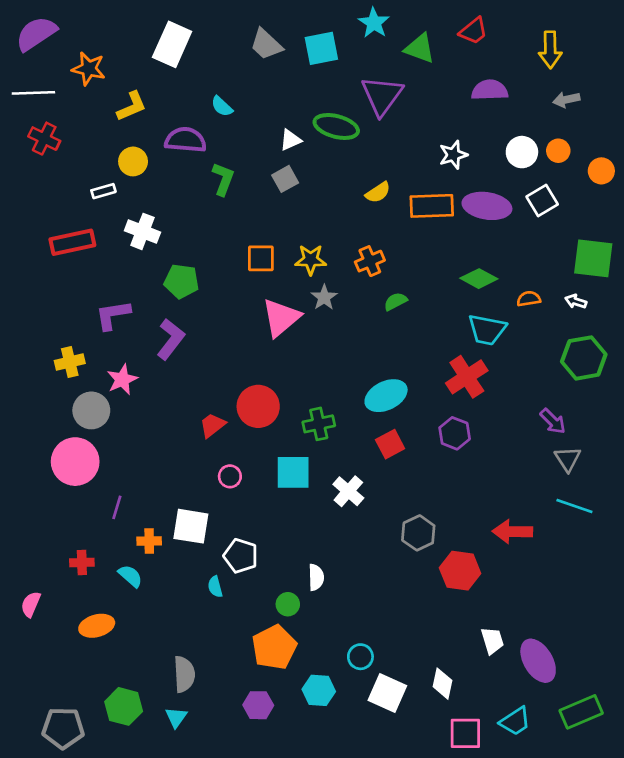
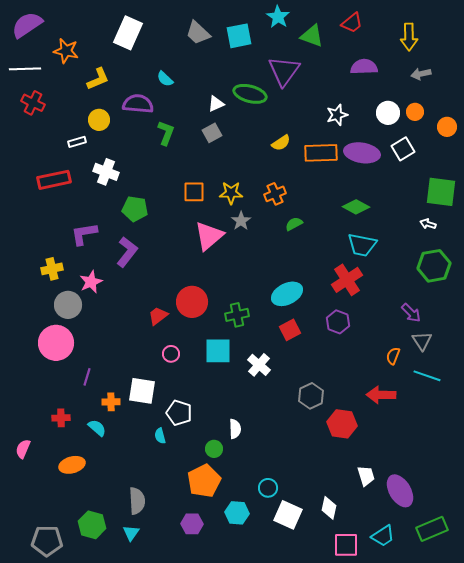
orange semicircle: (529, 299) -> (393, 356), moved, turned -60

